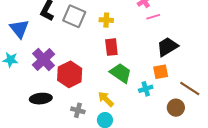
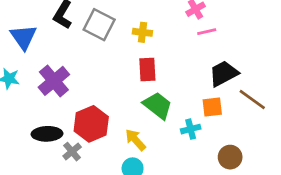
red hexagon: (70, 74) -> (91, 124), moved
brown line: (190, 88) -> (252, 100), moved
gray cross: (78, 110) -> (72, 152), moved, turned 32

